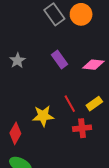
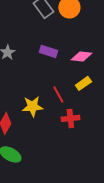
purple rectangle: (59, 59) -> (48, 51), turned -36
yellow rectangle: (94, 104) -> (83, 83), moved

